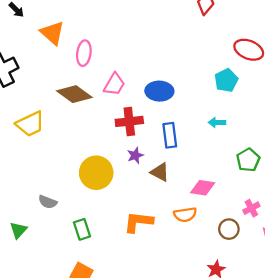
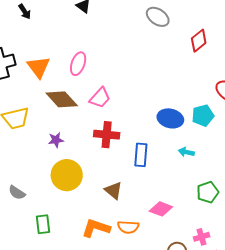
orange triangle: (52, 33) -> (39, 67), moved
blue ellipse: (159, 91) -> (170, 118), moved
purple star: (135, 155) -> (56, 140), moved
brown triangle: (160, 172) -> (113, 191), moved
orange semicircle: (185, 215) -> (128, 227), moved

